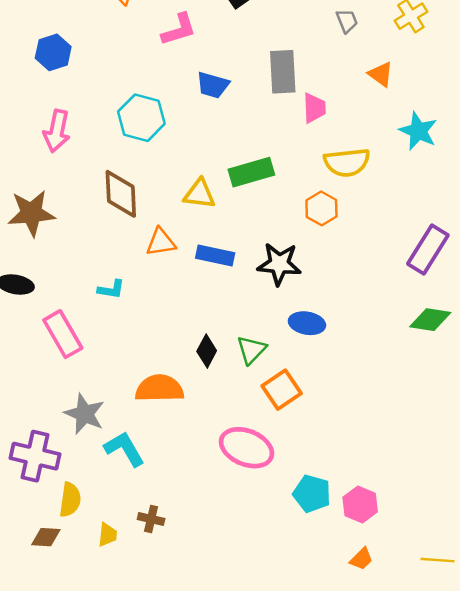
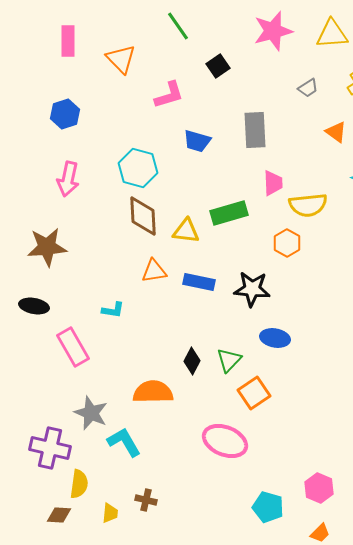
gray trapezoid: (347, 21) -> (308, 88), turned 80
pink trapezoid: (314, 108) -> (273, 183), moved
brown diamond: (121, 194) -> (143, 216), moved
cyan pentagon: (312, 494) -> (268, 507), moved

